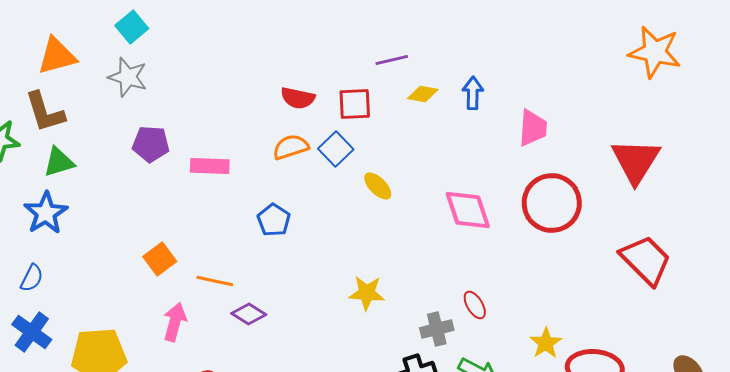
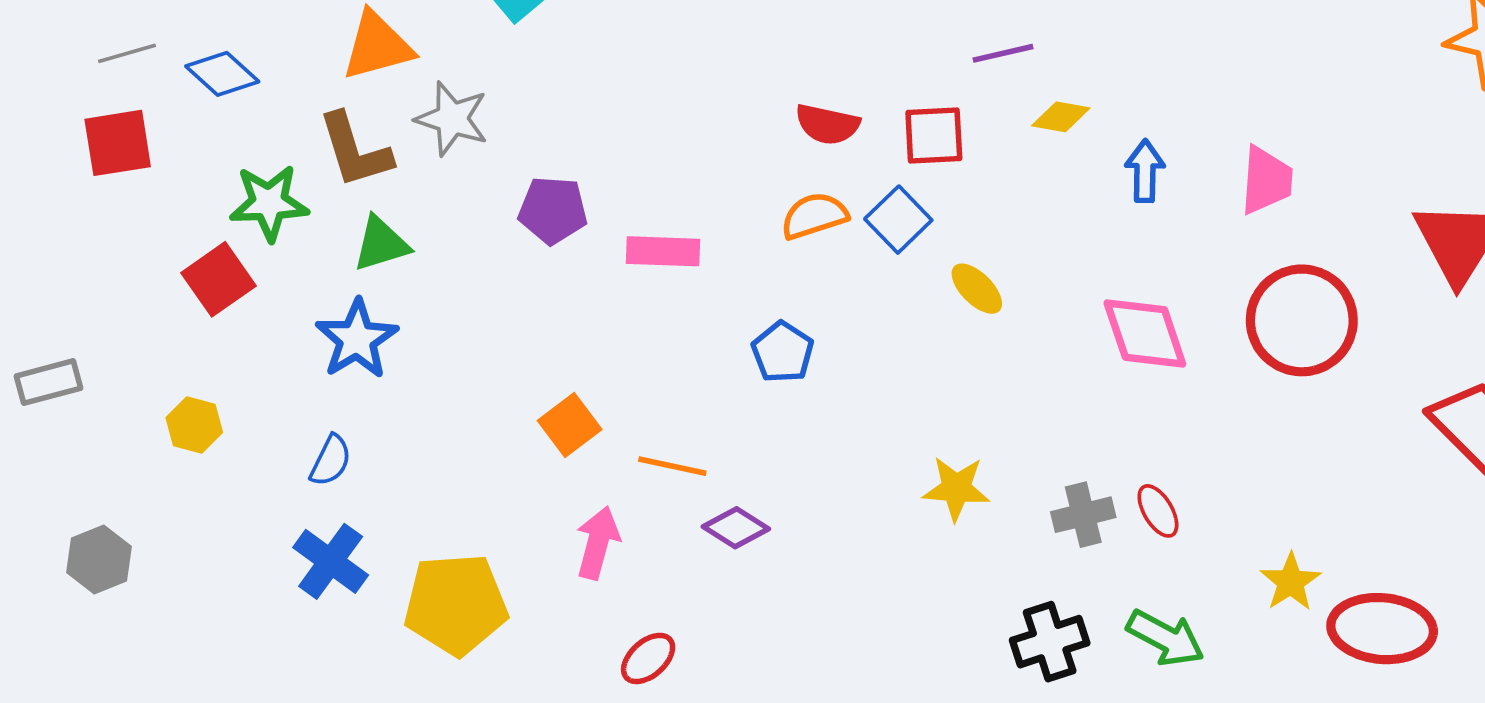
gray star: (128, 77) -> (452, 119), moved
blue arrow: (473, 93) -> (1145, 171), moved
gray cross: (437, 329) -> (1083, 515), moved

